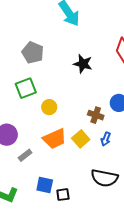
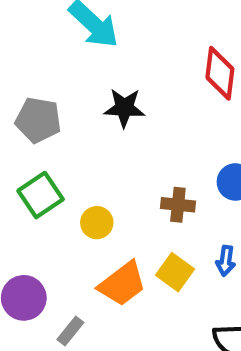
black star: (83, 64) -> (124, 108), moved
brown cross: (96, 115) -> (178, 205), moved

